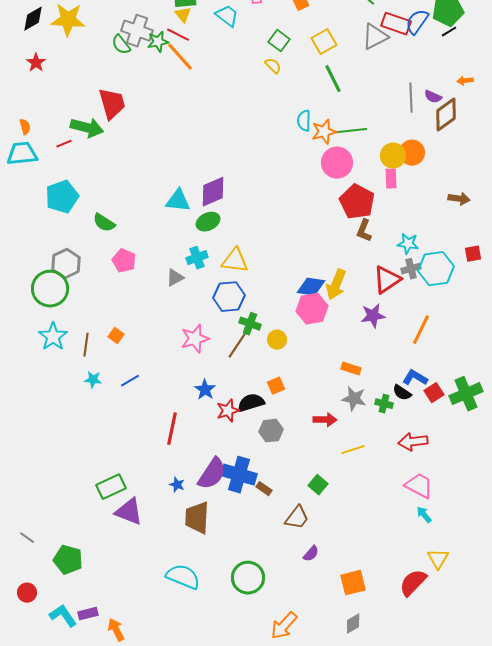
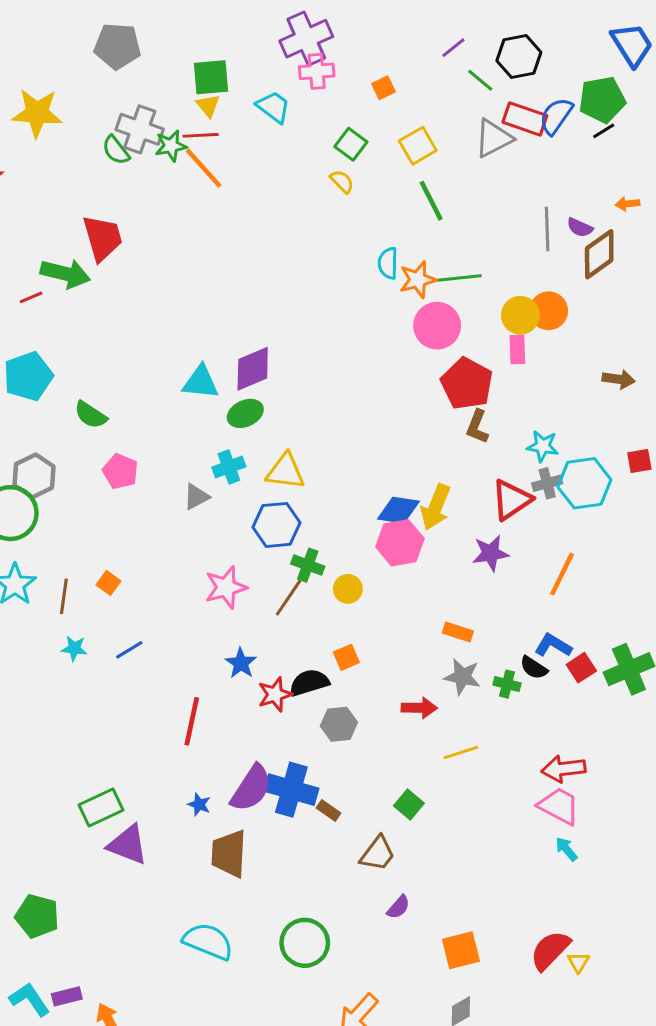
red line: (178, 35) -> (201, 135), turned -30
red arrow: (413, 442) -> (563, 769), moved
yellow triangle: (438, 559) -> (578, 962), moved, size x0.7

